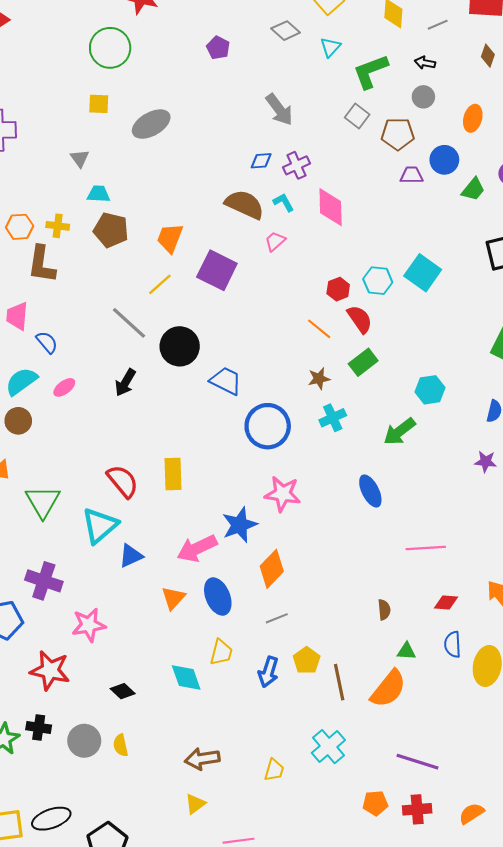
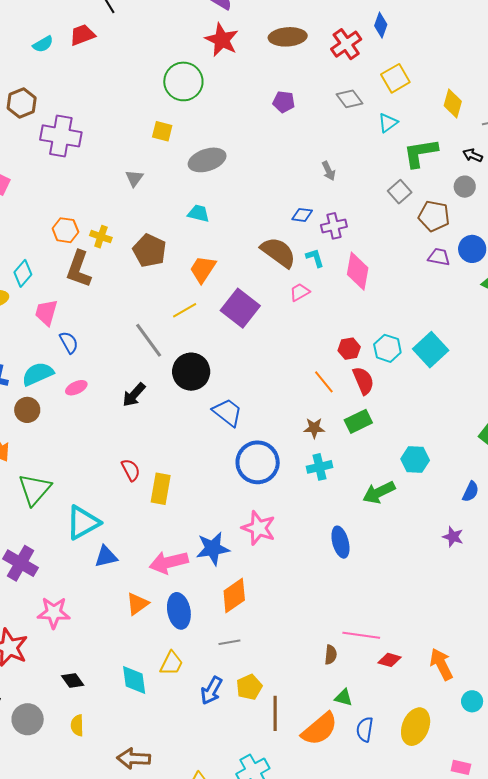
purple pentagon: (218, 48) -> (284, 102), turned -30
gray arrow: (279, 109) -> (329, 171), size x0.6
cyan trapezoid: (99, 194) -> (198, 213), moved
red semicircle: (123, 481) -> (131, 470), moved, size x0.7
pink line: (426, 548) -> (361, 635), moved
blue semicircle: (453, 644) -> (365, 729), moved
yellow semicircle: (121, 745) -> (77, 725), moved

